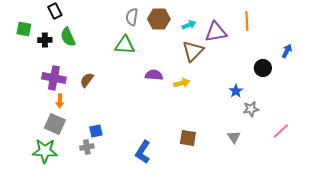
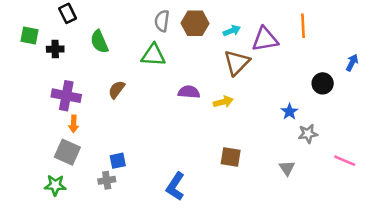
green semicircle: (68, 37) -> (99, 42), moved
brown semicircle: (87, 80) -> (117, 90), moved
pink line: (281, 131) -> (345, 161), turned 66
brown square: (188, 138) -> (231, 157), moved
green star: (45, 151) -> (55, 185), size x0.7

